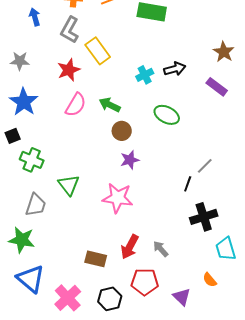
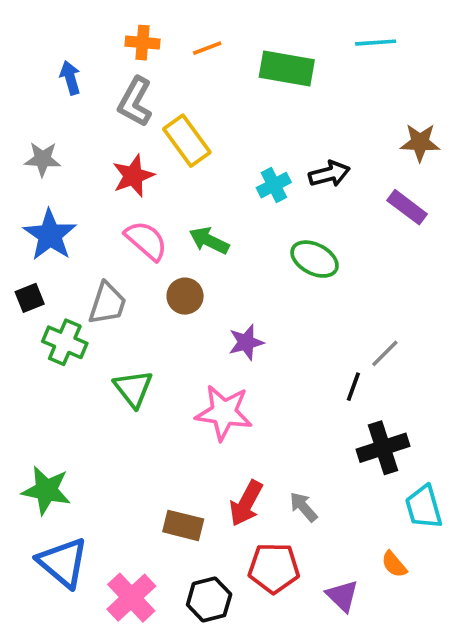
brown star: (224, 52) -> (420, 142), turned -30
pink semicircle: (76, 105) -> (146, 241), turned -80
brown circle: (122, 131) -> (185, 296), moved
gray trapezoid: (36, 205) -> (107, 303), moved

